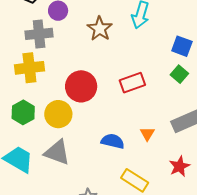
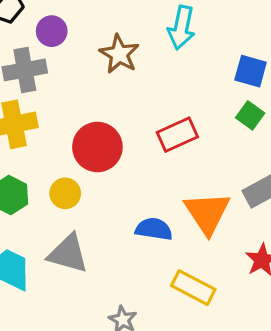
yellow circle: (58, 114) -> (65, 193), size x0.7
orange triangle: (147, 134) -> (207, 213), size x2.0

